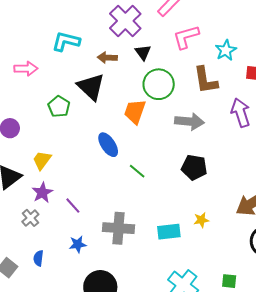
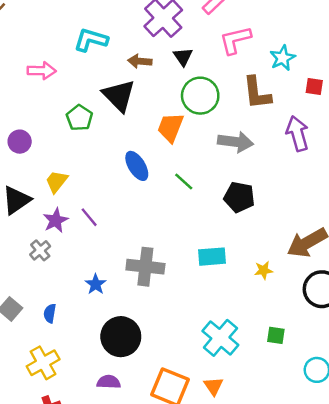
green line: (137, 171) -> (184, 181), moved
purple line: (73, 206) -> (89, 217), moved
yellow star: (201, 220) -> (264, 270), moved
cyan rectangle: (169, 232) -> (212, 257), moved
blue star: (78, 244) -> (96, 284), turned -30
blue semicircle: (38, 258) -> (50, 313), moved

